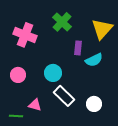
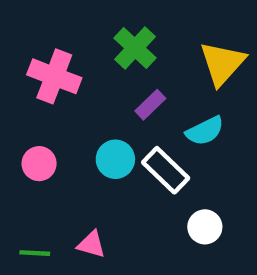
purple rectangle: (78, 48) -> (150, 105), moved, turned 40
white rectangle: (64, 96) -> (166, 170), moved
pink triangle: (35, 105) -> (91, 244), moved

